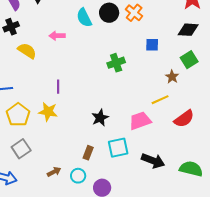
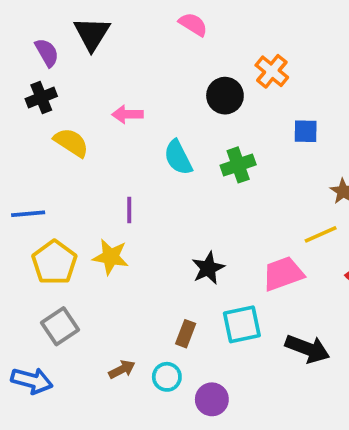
black circle: (109, 13) -> (225, 96), moved
cyan semicircle: (84, 18) -> (178, 157), moved

